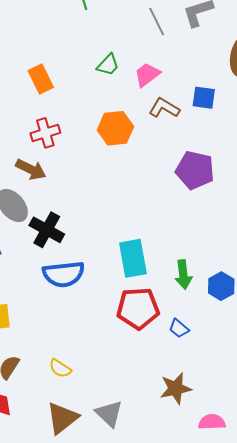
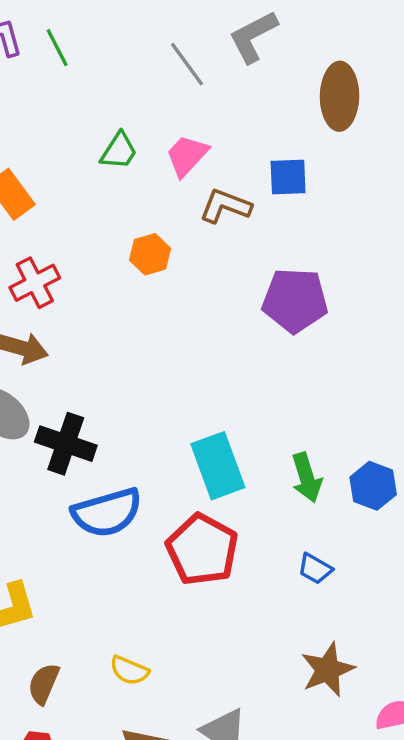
orange hexagon: (115, 128) -> (150, 254), size x0.7
red pentagon: (138, 308) -> (202, 550), moved, turned -30

